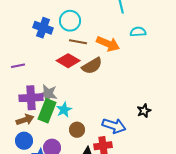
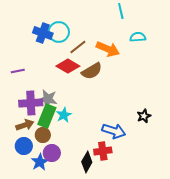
cyan circle: (70, 21) -> (59, 32), moved
brown line: (78, 42) -> (78, 47), turned -48
brown circle: (77, 130) -> (43, 135), moved

